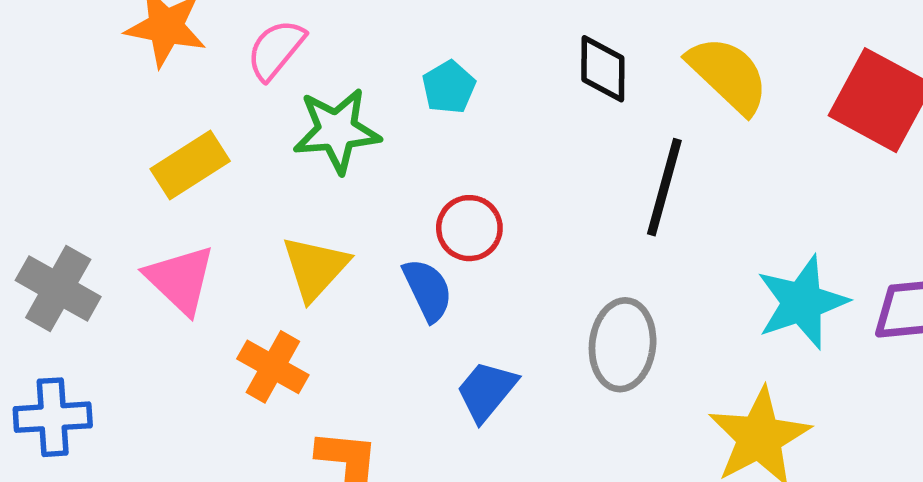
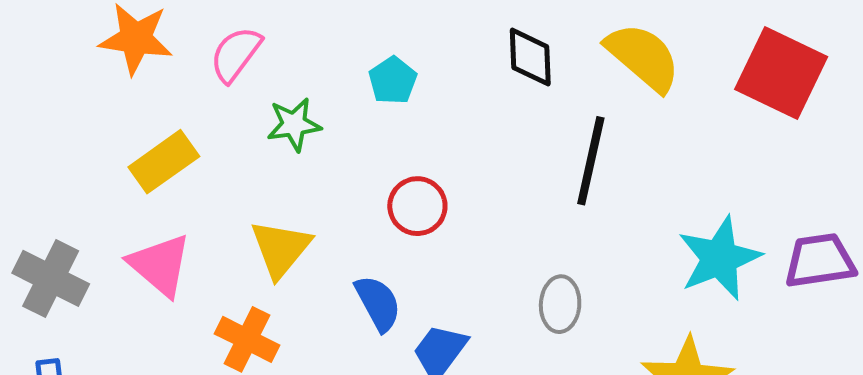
green star: (337, 131) -> (294, 124), size x0.7
blue semicircle: (428, 290) -> (378, 303), moved
gray ellipse: (623, 345) -> (560, 304), size x0.7

